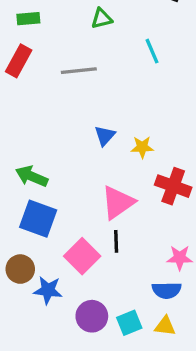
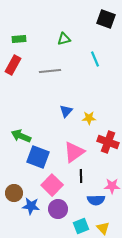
blue square: (38, 219) -> (38, 157), moved
black line: (116, 241) -> (81, 176), moved
blue semicircle: (167, 290) -> (96, 200), moved
purple circle: (92, 316) -> (58, 209), moved
yellow triangle: (165, 326) -> (103, 228), turned 40

